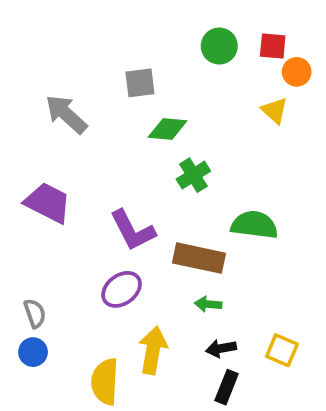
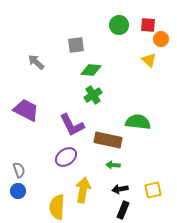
gray arrow: (66, 114) -> (36, 62), size x0.7
green cross: (193, 175) -> (93, 95), moved
yellow square: (282, 350) -> (153, 190), turned -36

